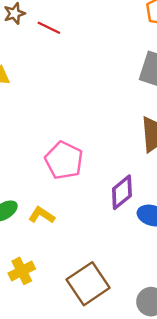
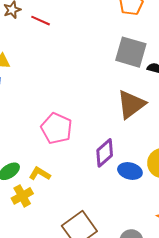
yellow cross: (22, 271) -> (22, 196), moved

